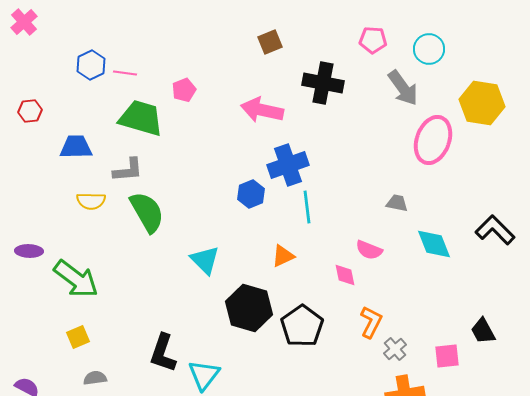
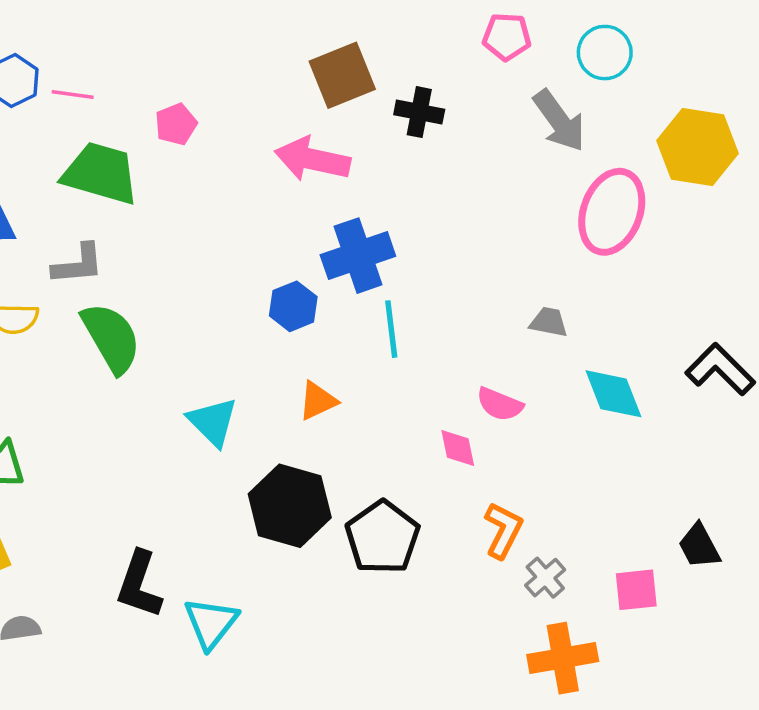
brown square: (270, 42) -> (342, 75), moved, size x1.5
black cross: (323, 83) -> (419, 112), size x0.7
orange triangle: (283, 256) -> (318, 401), moved

